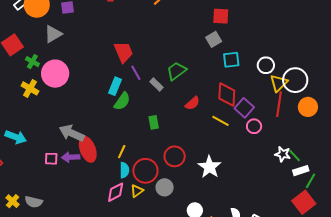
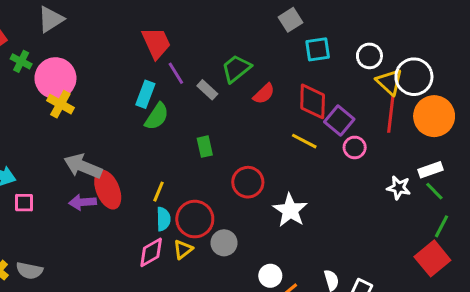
yellow triangle: (279, 83) -> (389, 82), turned -30
yellow cross: (30, 88) -> (60, 104), moved
red semicircle: (192, 103) -> (264, 94), moved
orange circle: (308, 107) -> (434, 116), size x1.4
red circle: (175, 156) -> (248, 182), moved
green line: (295, 156) -> (434, 191), moved
pink square: (51, 159) -> (24, 203), moved
white rectangle: (301, 171) -> (430, 170), moved

